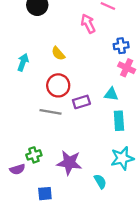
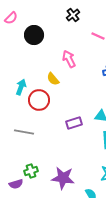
pink arrow: (88, 24) -> (69, 59), moved
red circle: (58, 85) -> (39, 100), moved
gray line: (50, 112) -> (24, 132), moved

